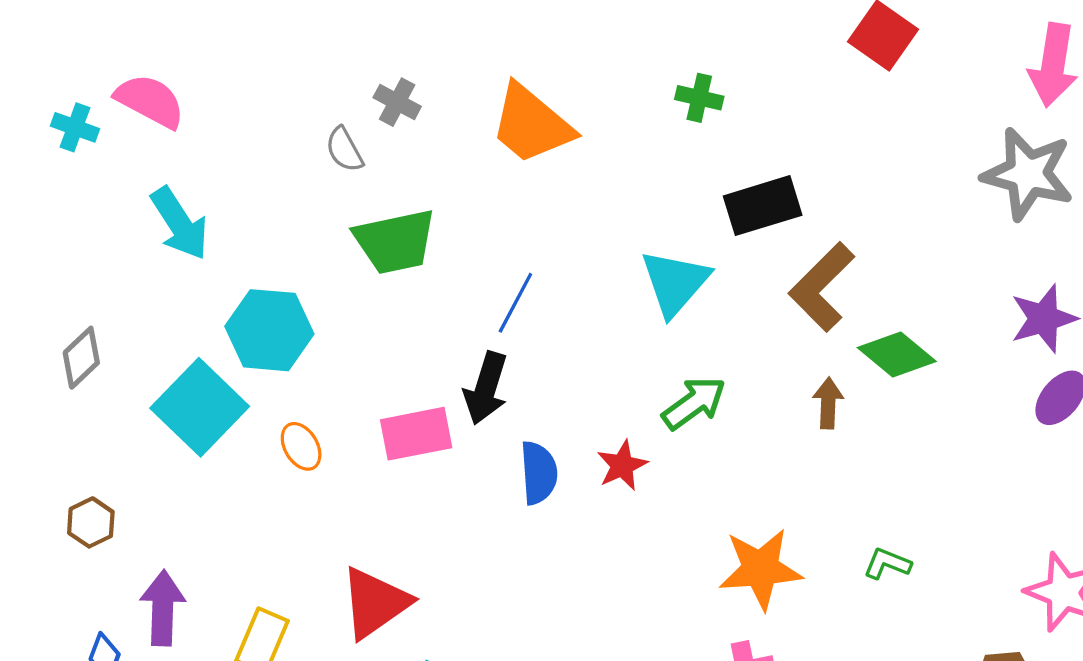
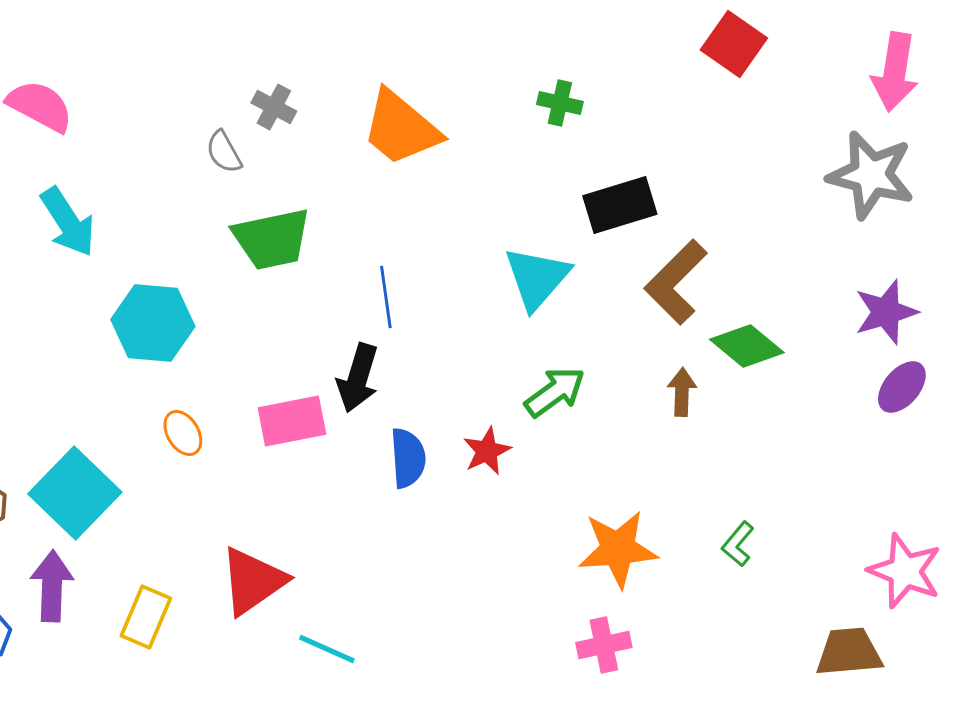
blue line: (515, 303) -> (386, 297), turned -36
cyan square: (200, 407) -> (75, 493), moved
green L-shape: (887, 564) -> (738, 544), turned -72

